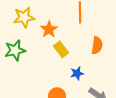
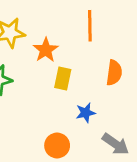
yellow rectangle: (61, 49) -> (63, 78), turned 49

